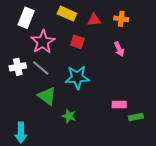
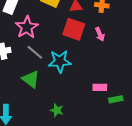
red square: (77, 42) -> (74, 29), moved, size x1.6
gray line: (41, 68) -> (35, 52), moved
green star: (69, 116) -> (57, 110), moved

